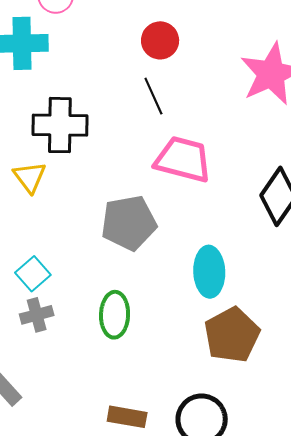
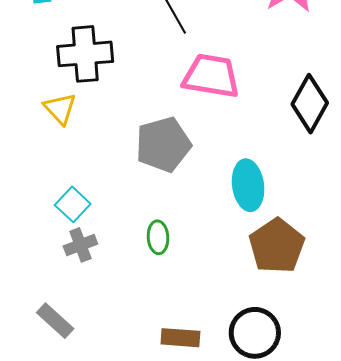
green ellipse: (115, 315) -> (158, 237), size x0.7

